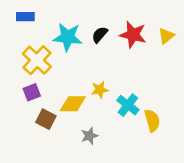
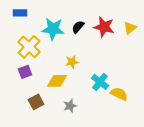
yellow star: (100, 90) -> (72, 62), moved
brown square: (46, 119) -> (36, 102), moved, turned 35
yellow semicircle: (152, 120) -> (119, 94), turned -48

